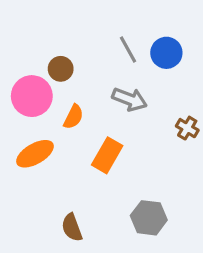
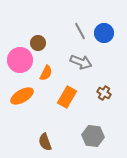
brown cross: (187, 128) -> (104, 93), moved

